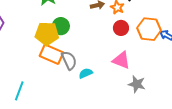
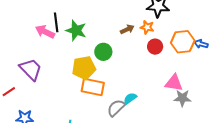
green circle: (61, 26) -> (103, 52), moved
gray semicircle: (69, 60) -> (116, 108), moved, turned -96
pink triangle: (121, 60) -> (174, 83), moved

